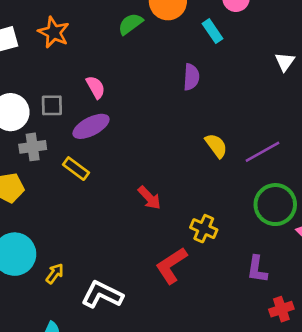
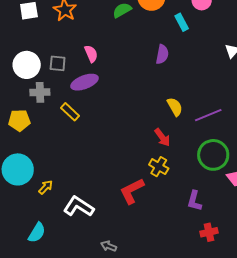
red arrow: (149, 198) -> (162, 137), moved

